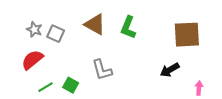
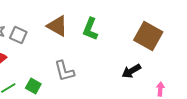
brown square: (187, 35) -> (148, 36), turned 32

